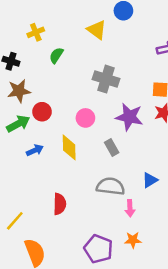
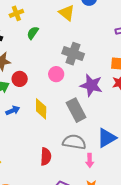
pink circle: (85, 118) -> (56, 74), moved
gray rectangle: (112, 147) -> (76, 110), size x1.6
blue triangle: (150, 180) -> (107, 138), size x1.5
red semicircle: (60, 204) -> (46, 157), moved

